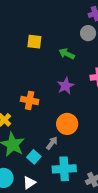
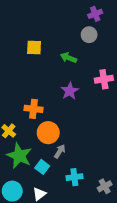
orange circle: (67, 124) -> (48, 133), moved
cyan cross: (64, 169) -> (74, 177), size x0.7

